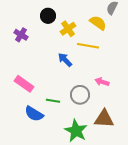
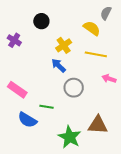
yellow cross: (68, 29) -> (64, 45), moved
yellow line: (88, 46) -> (96, 54), moved
pink arrow: (102, 82) -> (109, 79), moved
gray circle: (80, 95) -> (74, 88), moved

